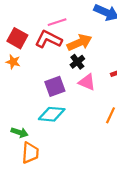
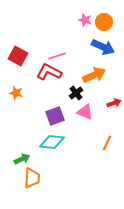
red square: (17, 38) -> (18, 56), moved
orange arrow: (80, 42) -> (94, 75), moved
green arrow: (20, 132) -> (22, 159), turned -42

